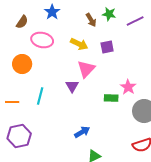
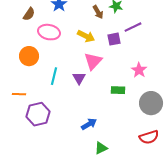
purple line: (135, 21) -> (133, 27), moved
pink star: (128, 87) -> (139, 70), moved
cyan line: (40, 96) -> (54, 76), moved
purple hexagon: (19, 136) -> (38, 114), moved

